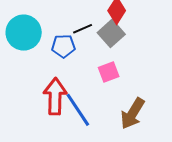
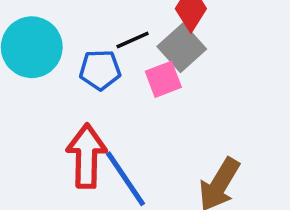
pink square: (109, 72) -> (163, 79), moved

